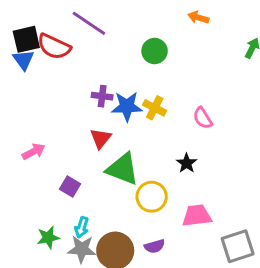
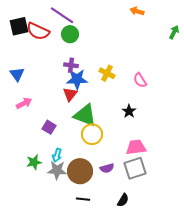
green circle: (155, 51) -> (70, 34), moved
blue triangle: (23, 60) -> (17, 74), moved
blue star: (127, 106) -> (77, 79), moved
yellow circle: (152, 197) -> (92, 134), moved
gray square: (238, 246) -> (135, 168), moved

